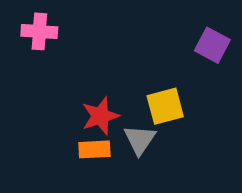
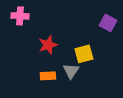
red star: (100, 116) -> (48, 45), moved

